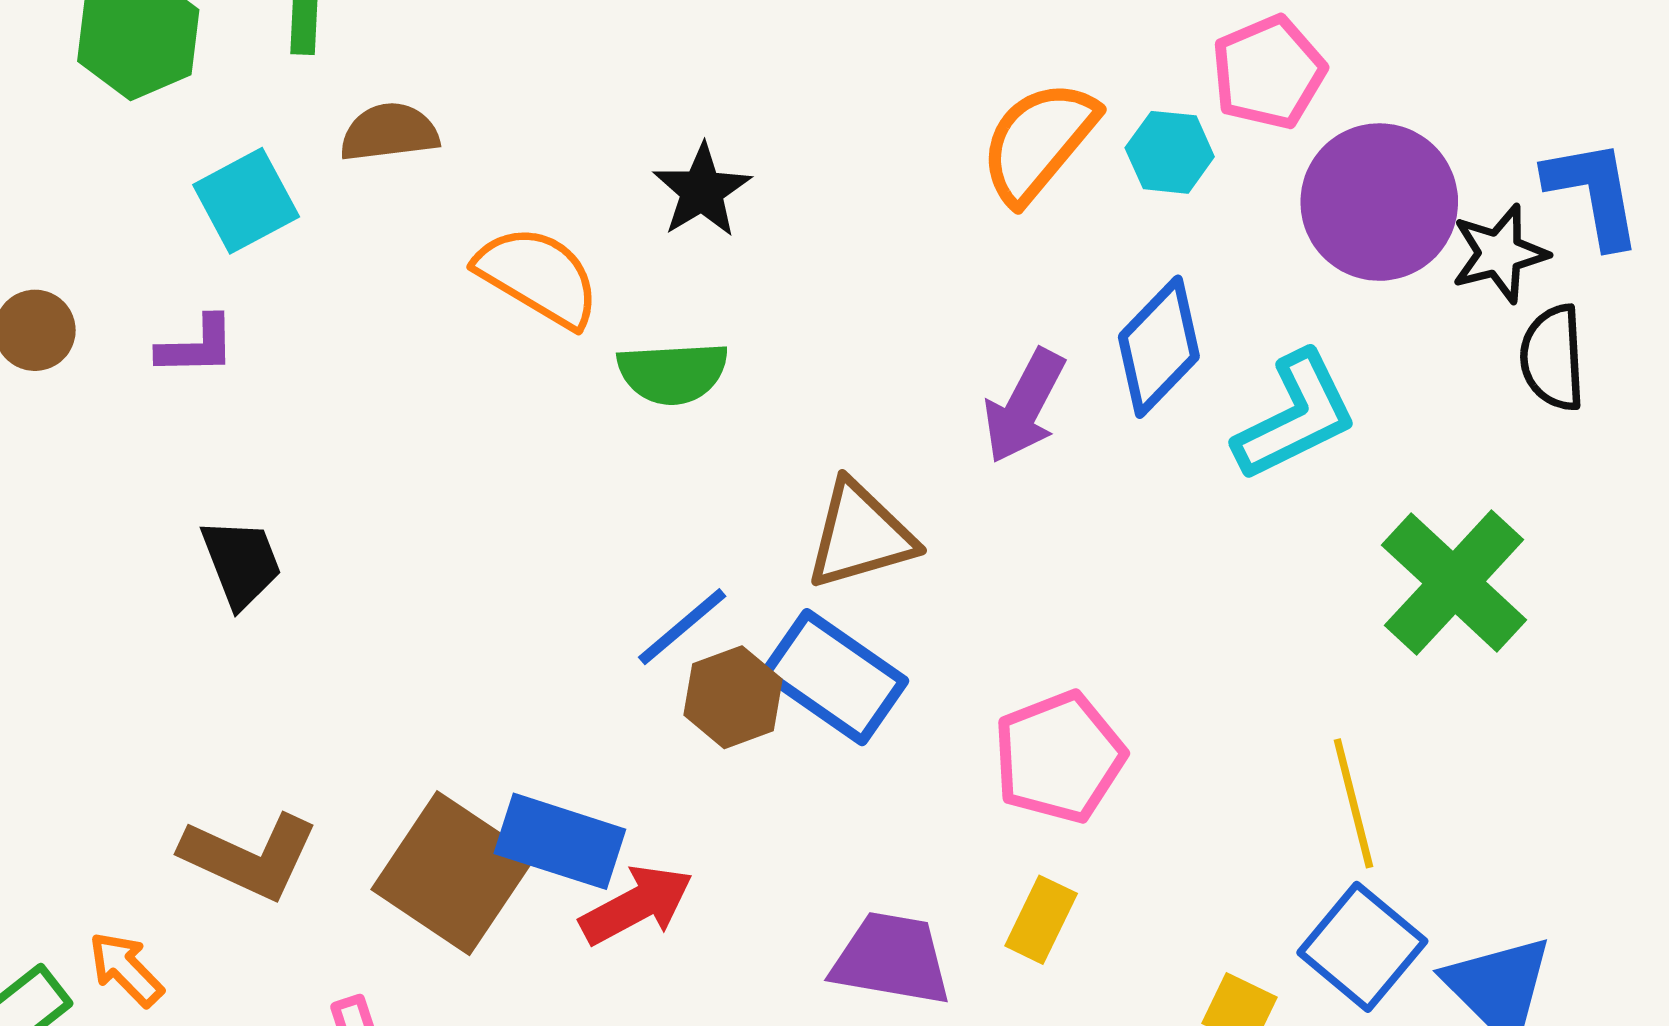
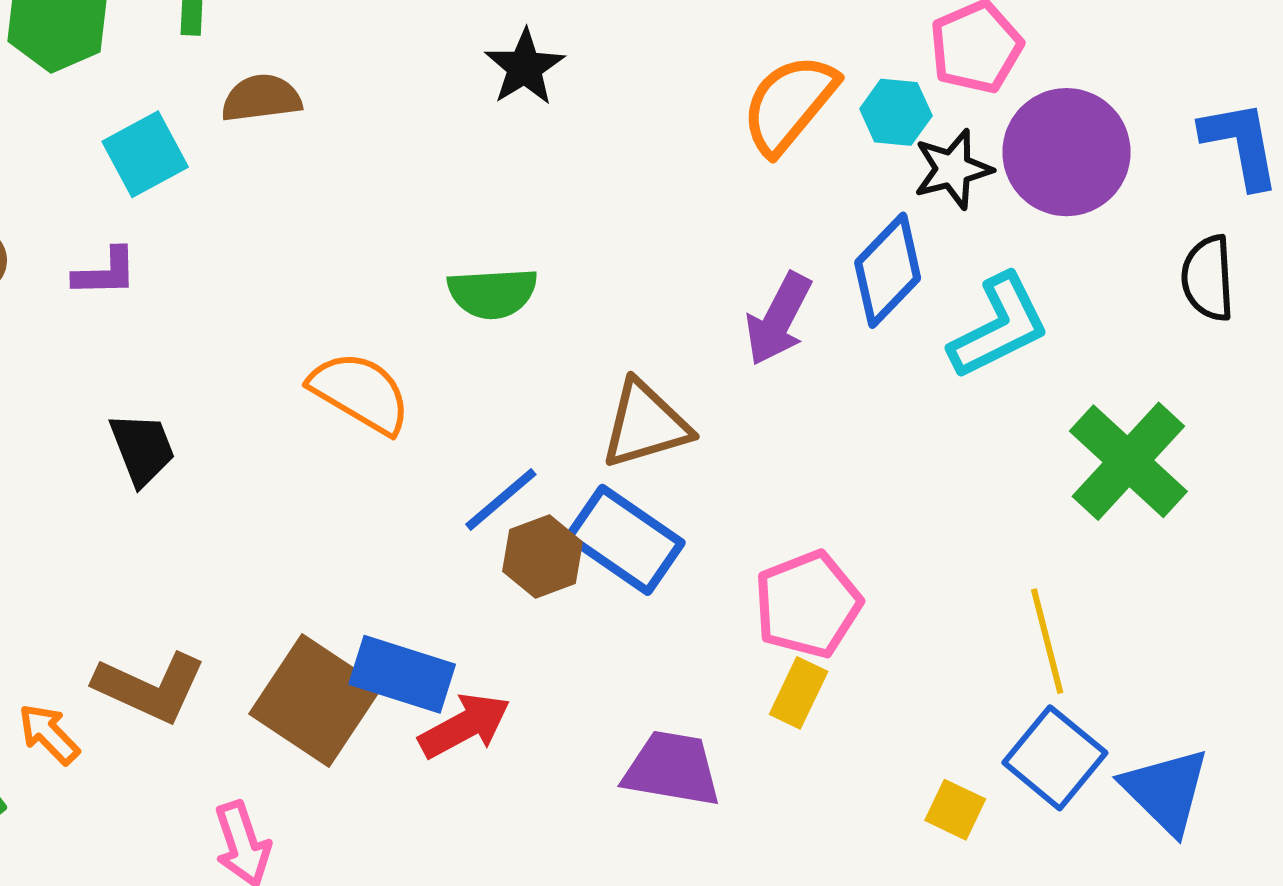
black star: (702, 191) -> (525, 67), moved
black star: (1499, 254) -> (953, 169), moved
orange semicircle: (538, 276) -> (360, 393), moved
yellow rectangle: (1041, 920) -> (799, 693), moved
orange arrow: (126, 969) -> (49, 734), moved

